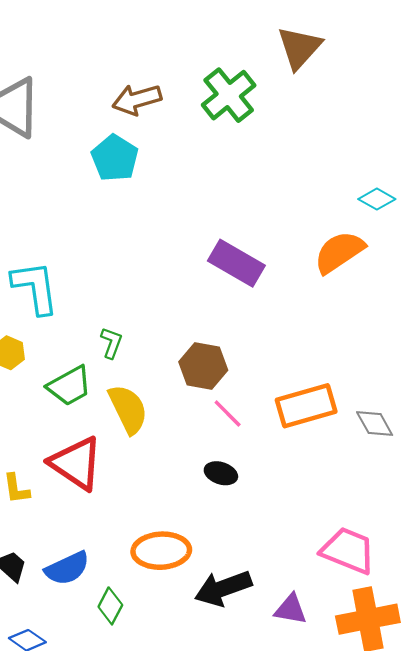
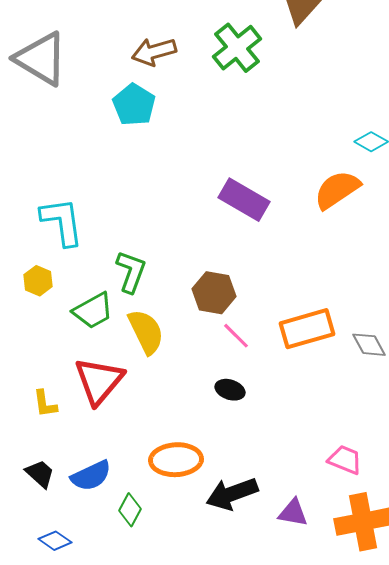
green L-shape: (111, 343) -> (131, 272), size x1.5
red triangle: (76, 463) -> (99, 381), turned 36
pink trapezoid: (348, 551) -> (345, 460), size x0.7

